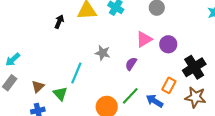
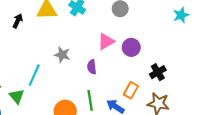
purple semicircle: (131, 64) -> (92, 67), turned -40
black cross: (194, 67) -> (158, 72), size x0.7
green line: (130, 96) -> (90, 100), turned -54

